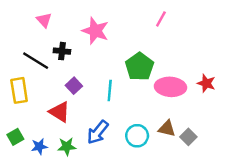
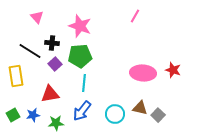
green pentagon: (139, 67) -> (80, 56), moved, turned 30
purple square: (74, 86) -> (55, 64), moved
cyan line: (110, 90) -> (84, 83), moved
red triangle: (60, 112) -> (50, 94), turned -42
blue star: (39, 146) -> (33, 115), moved

